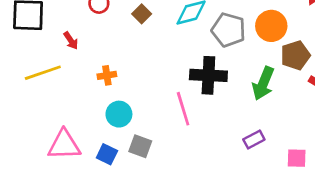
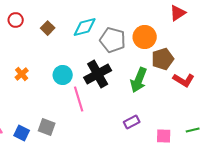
orange cross: (107, 75) -> (22, 74), turned -32
black cross: (208, 75) -> (98, 74), turned -32
cyan circle: (119, 114) -> (63, 75), moved

